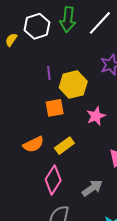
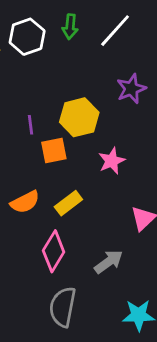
green arrow: (68, 20) -> (70, 27), size x0.7
purple line: (49, 73) -> (30, 125), moved

